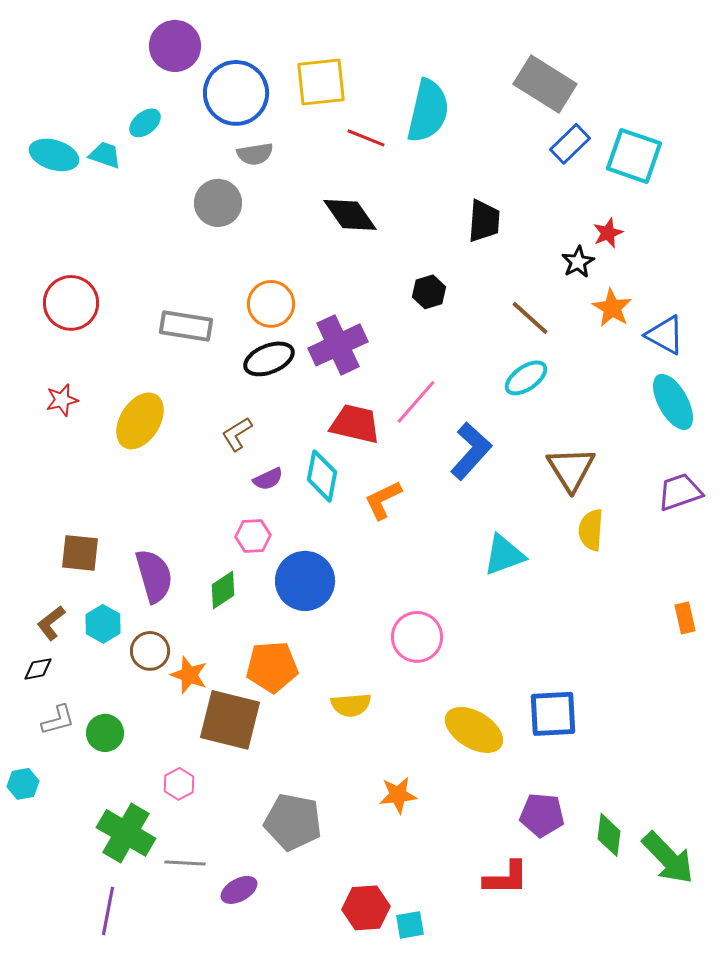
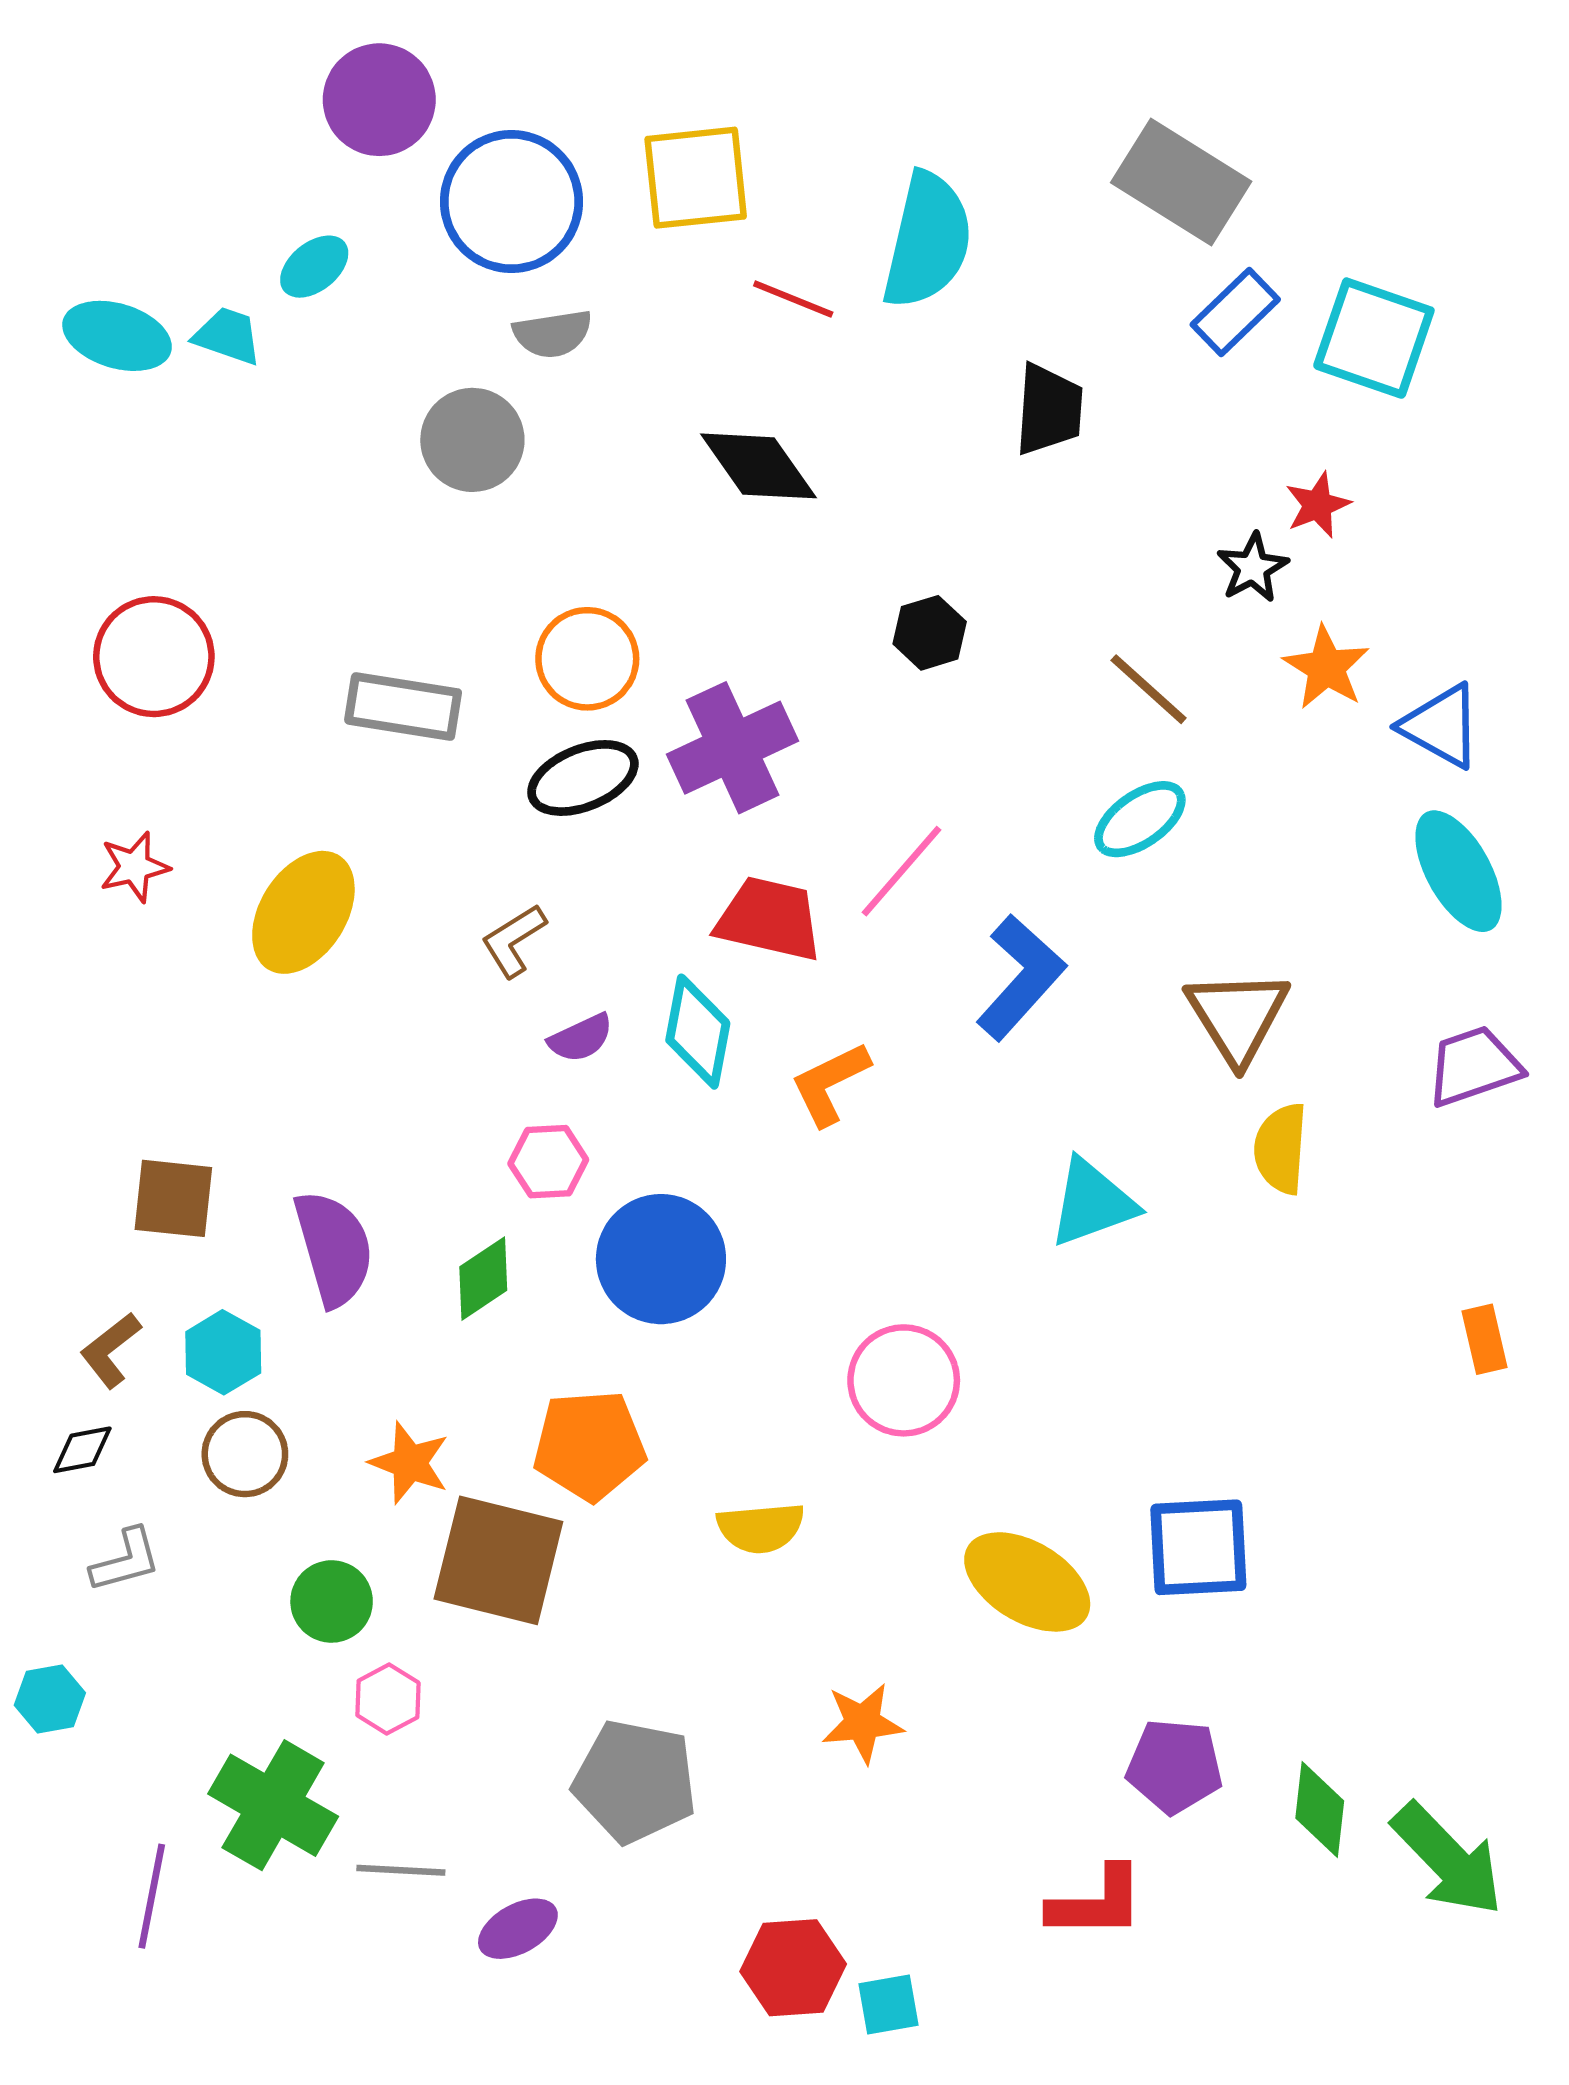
black trapezoid: (484, 221) -> (1049, 410), moved
brown circle: (150, 651) -> (245, 1454), moved
green circle: (105, 733) -> (332, 1601), moved
purple line: (108, 911) -> (152, 1896), moved

